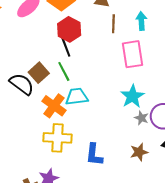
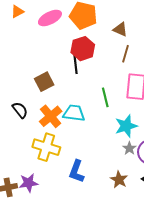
green line: (64, 71) -> (105, 97), moved
black semicircle: (22, 84) -> (20, 110), moved, size x0.7
brown star: (139, 152) -> (119, 180), turned 30

